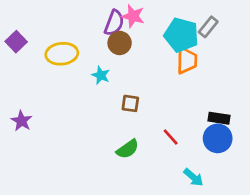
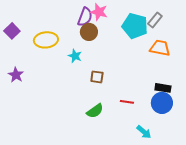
orange trapezoid: (187, 60) -> (160, 48), moved, turned -80
purple star: (21, 121) -> (16, 75), moved
red line: (171, 137) -> (127, 102), turned -40

